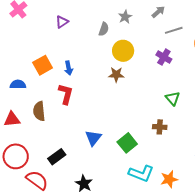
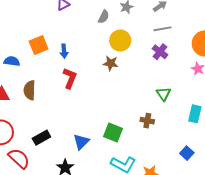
gray line: (174, 30) -> (163, 29), moved
red L-shape: (66, 94) -> (70, 78), moved
blue triangle: (93, 138) -> (81, 142), moved
green square: (127, 143) -> (113, 132), turned -36

